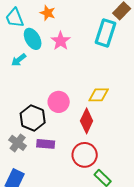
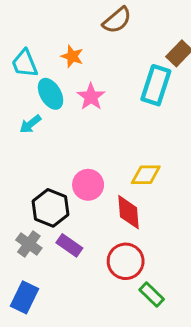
red diamond: (87, 121) -> (128, 212), turned -30
purple rectangle: (46, 144) -> (69, 245), turned 30

